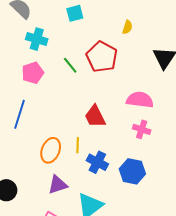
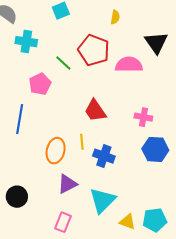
pink pentagon: (33, 73) -> (40, 84), moved
pink semicircle: (140, 100) -> (129, 65), moved
blue hexagon: (132, 171) -> (155, 149), moved

